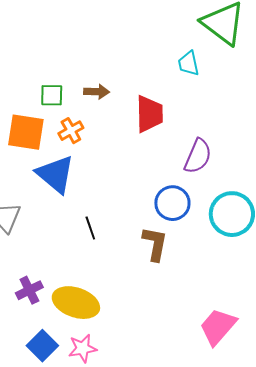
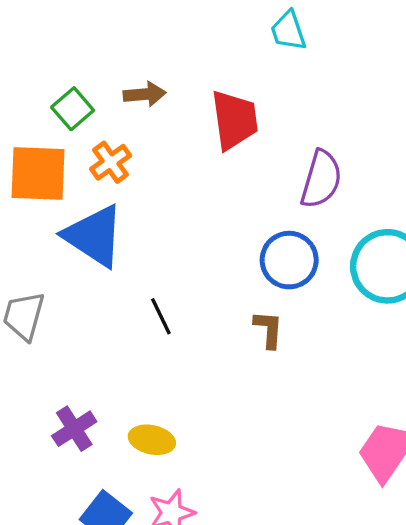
green square: (52, 95) -> (73, 109), turned -35
brown L-shape: (155, 244) -> (268, 329), size x0.7
yellow ellipse: (76, 303) -> (152, 440), size x0.6

